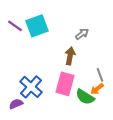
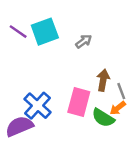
gray arrow: (82, 34) -> (84, 41), moved
brown arrow: (70, 56) -> (103, 80), moved
purple semicircle: (16, 104) -> (19, 126), size x1.6

